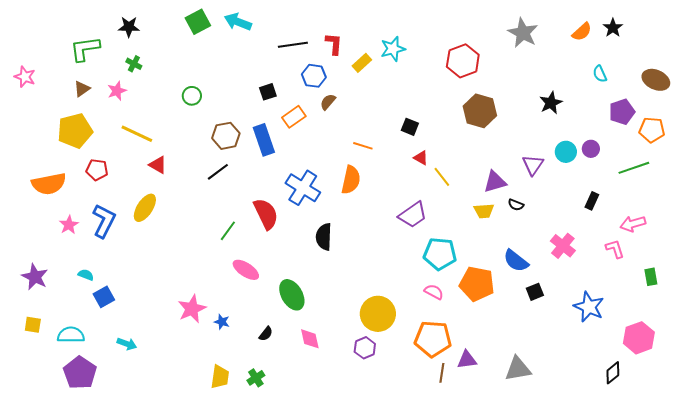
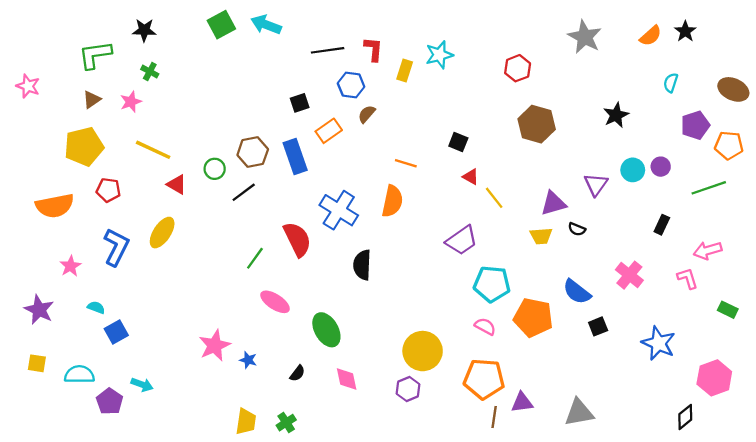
red hexagon: (463, 61) -> (518, 68), size x0.7
yellow rectangle: (362, 63) -> (405, 70), turned -30
cyan semicircle: (600, 74) -> (671, 83), turned 42
green circle: (192, 96) -> (215, 169), moved
pink star: (69, 225) -> (70, 266), moved
green rectangle: (651, 277) -> (728, 310), turned -54
purple pentagon: (80, 373) -> (110, 401), moved, size x0.7

